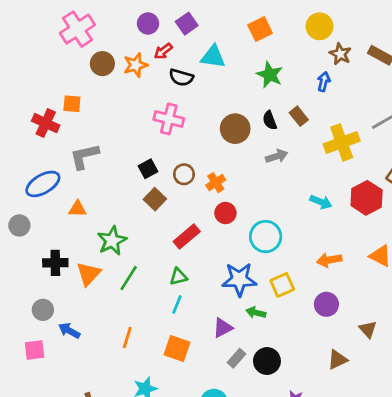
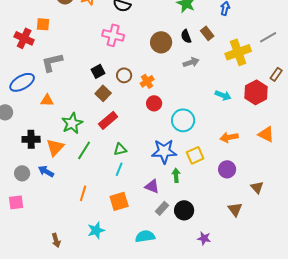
red rectangle: (187, 237) -> (108, 120), moved
green arrow: (256, 313) -> (176, 175), turned 72
purple triangle: (223, 328) -> (152, 186), turned 49
blue arrow: (69, 331) -> (46, 171), moved
orange square: (177, 349) -> (119, 201), turned -36
brown triangle: (338, 360) -> (235, 209), turned -42

